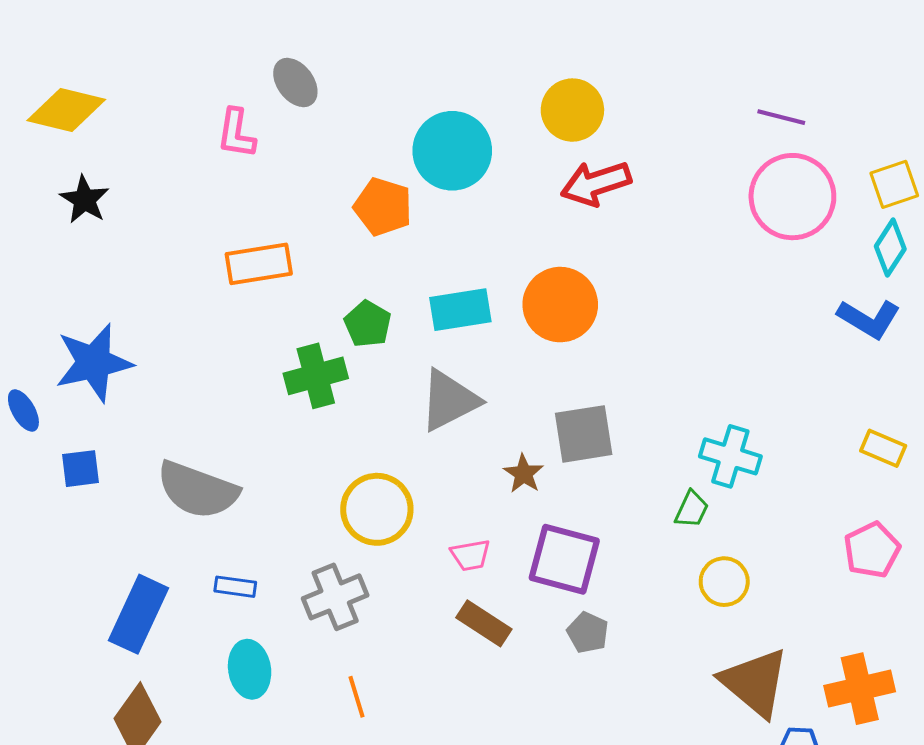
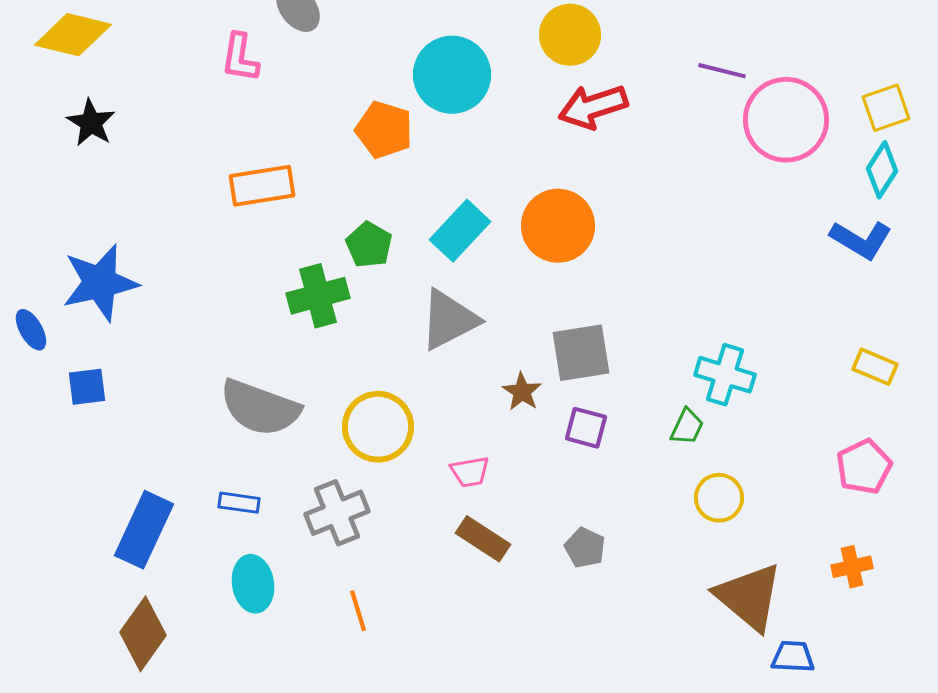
purple line: (781, 117) -> (722, 71), moved
cyan rectangle: (460, 310) -> (460, 231), turned -38
gray semicircle: (198, 490) -> (260, 408), moved
purple square: (564, 559) -> (586, 428), moved, size x0.6
orange cross: (860, 689) -> (852, 567), moved, size x0.6

